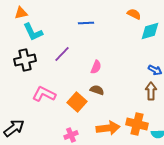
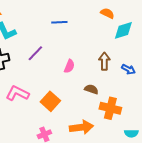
brown semicircle: (97, 90) -> (91, 89), moved
brown arrow: (151, 91) -> (104, 61), moved
orange cross: (137, 124) -> (110, 108), moved

